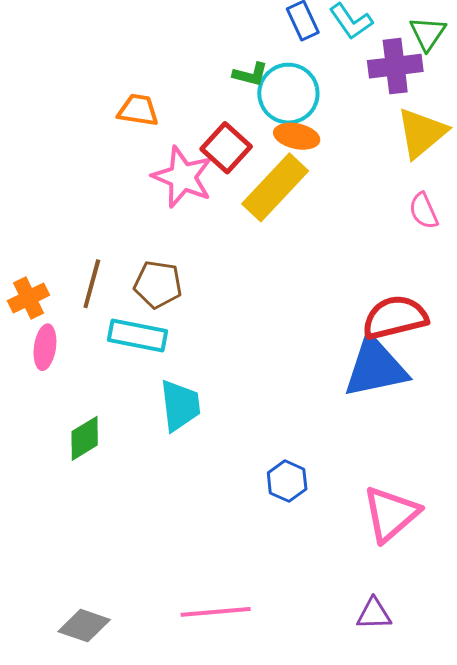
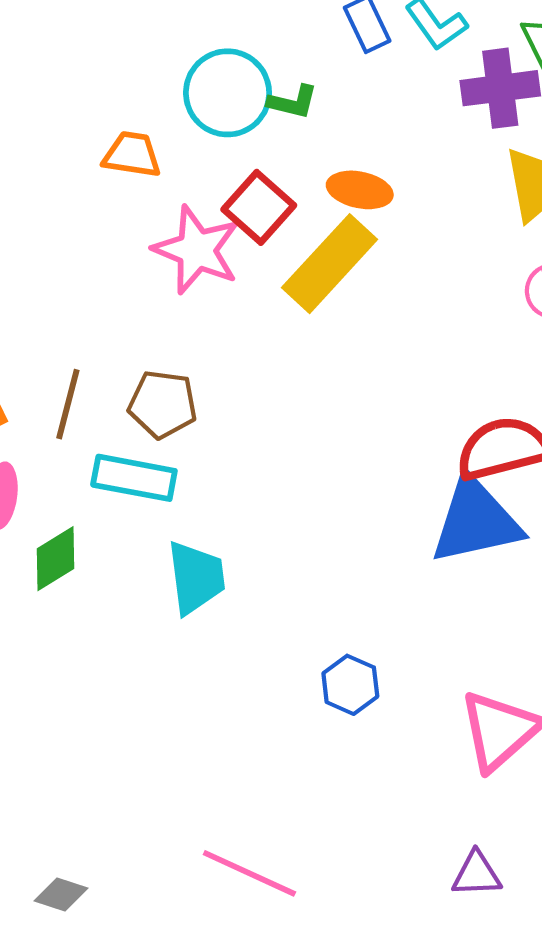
cyan circle: (288, 94) -> (228, 93), moved
green diamond: (85, 438) -> (55, 559), moved
pink line: (216, 612) -> (249, 873), turned 30
gray diamond: (84, 626) -> (61, 895), size x0.7

